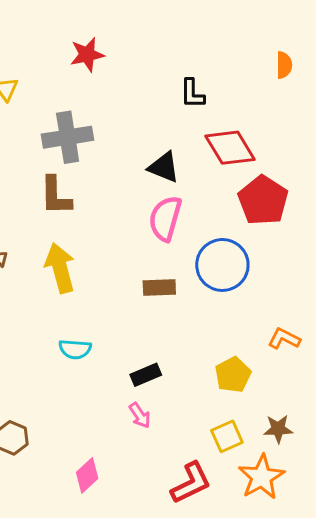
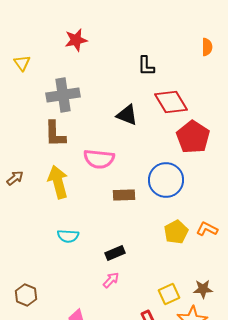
pink semicircle: (165, 218) -> (99, 159), moved, turned -100
yellow pentagon: (233, 375) -> (176, 232), moved
pink arrow: (140, 415) -> (111, 280), turned -102

